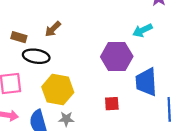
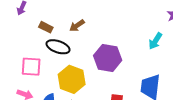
cyan arrow: (143, 30) -> (155, 41), turned -42
purple hexagon: (117, 57) -> (108, 58), moved

